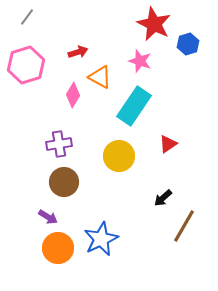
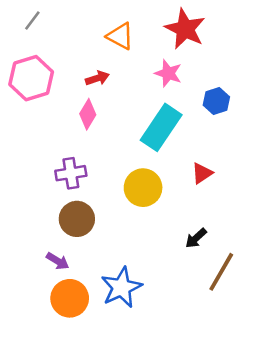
blue hexagon: (188, 44) -> (216, 101), moved
red arrow: (78, 52) -> (97, 78), moved
orange triangle: (100, 77) -> (120, 36), moved

